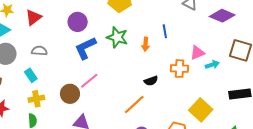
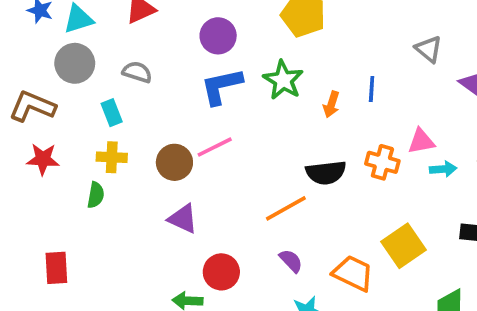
black semicircle: (151, 81) -> (326, 173), size x1.5

